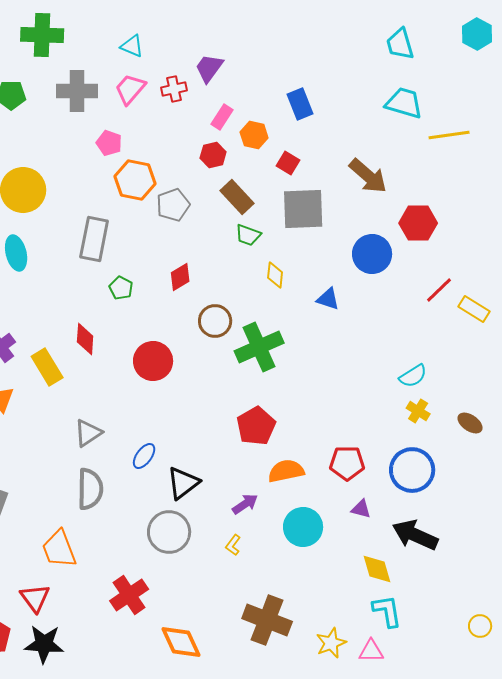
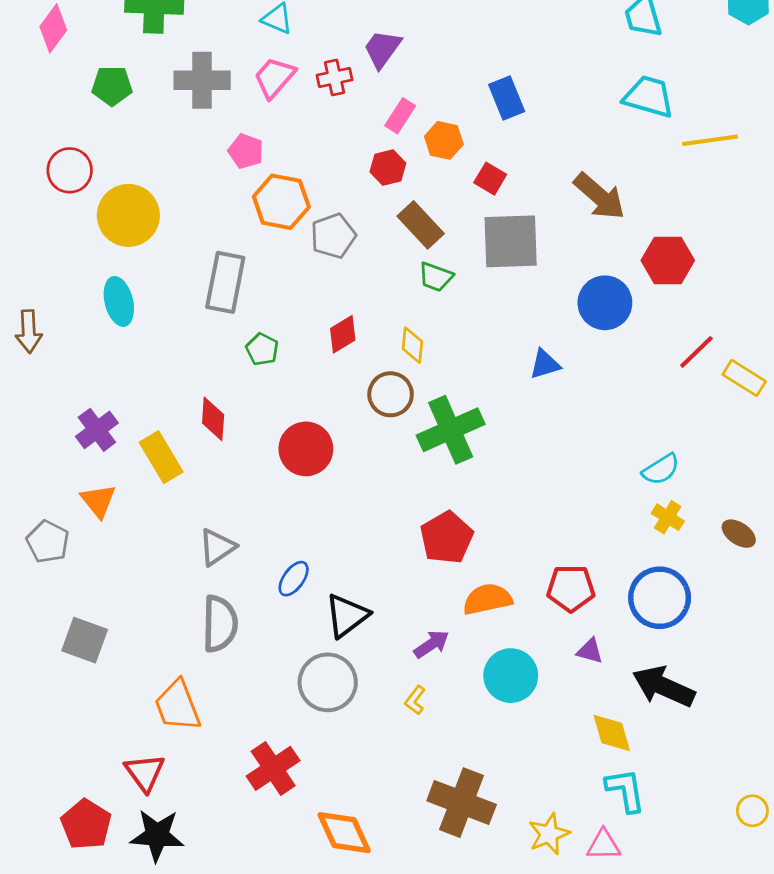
yellow diamond: (275, 275) -> (412, 345), moved
blue triangle: (328, 299) -> (545, 364), turned -35

